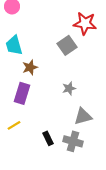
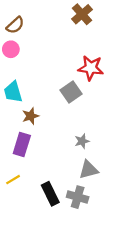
gray star: (69, 88) -> (82, 141), moved
black rectangle: (48, 138) -> (50, 194), size x1.5

